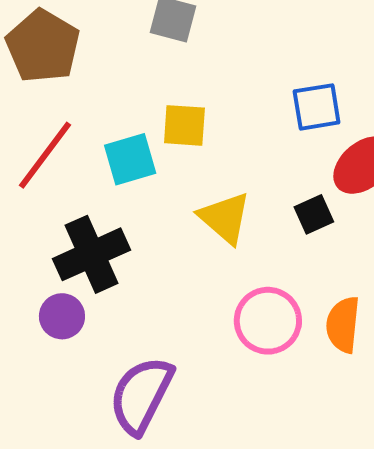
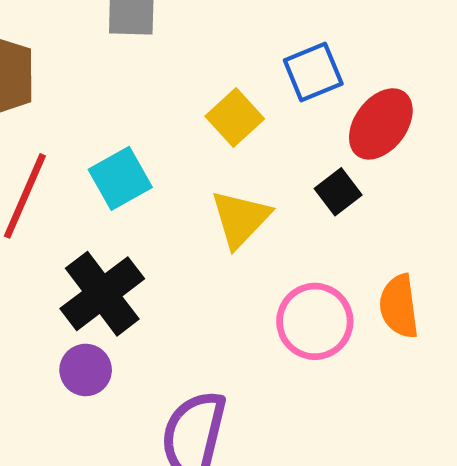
yellow square: (184, 125) -> (235, 117), moved, turned -33
yellow triangle: (225, 218) -> (240, 219), turned 46

